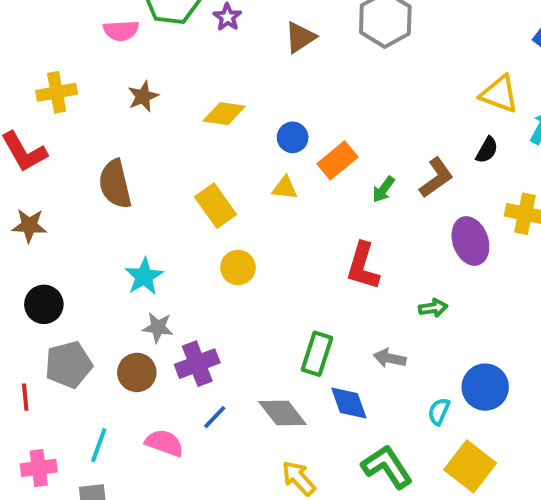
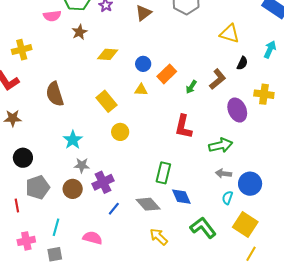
yellow triangle: (499, 94) -> (230, 34), moved
brown star: (143, 96) -> (79, 32), moved
green arrow: (433, 308) -> (221, 145), size x1.6
gray arrow: (390, 358) -> (223, 173), moved
pink semicircle: (164, 443) -> (93, 238), moved

